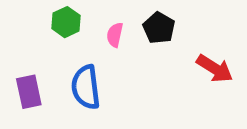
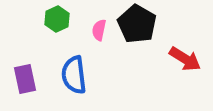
black pentagon: (159, 28) -> (137, 24), size x1.4

